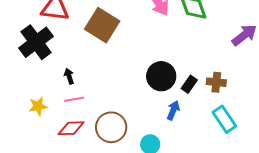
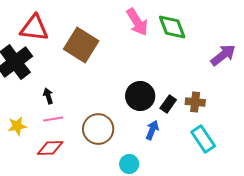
brown circle: (111, 127) -> (98, 129), moved

